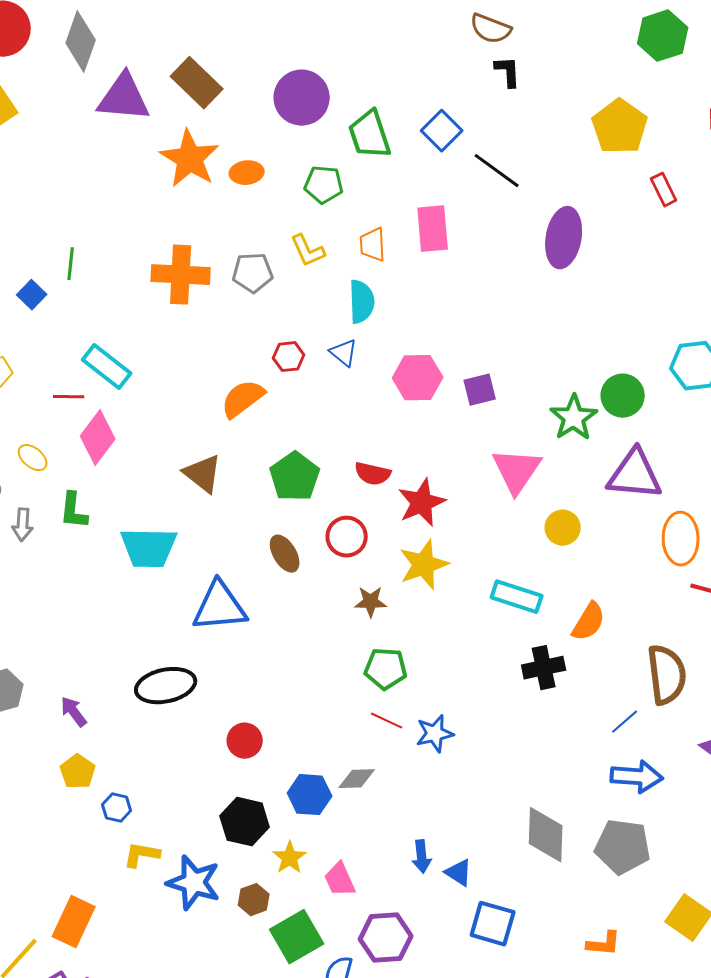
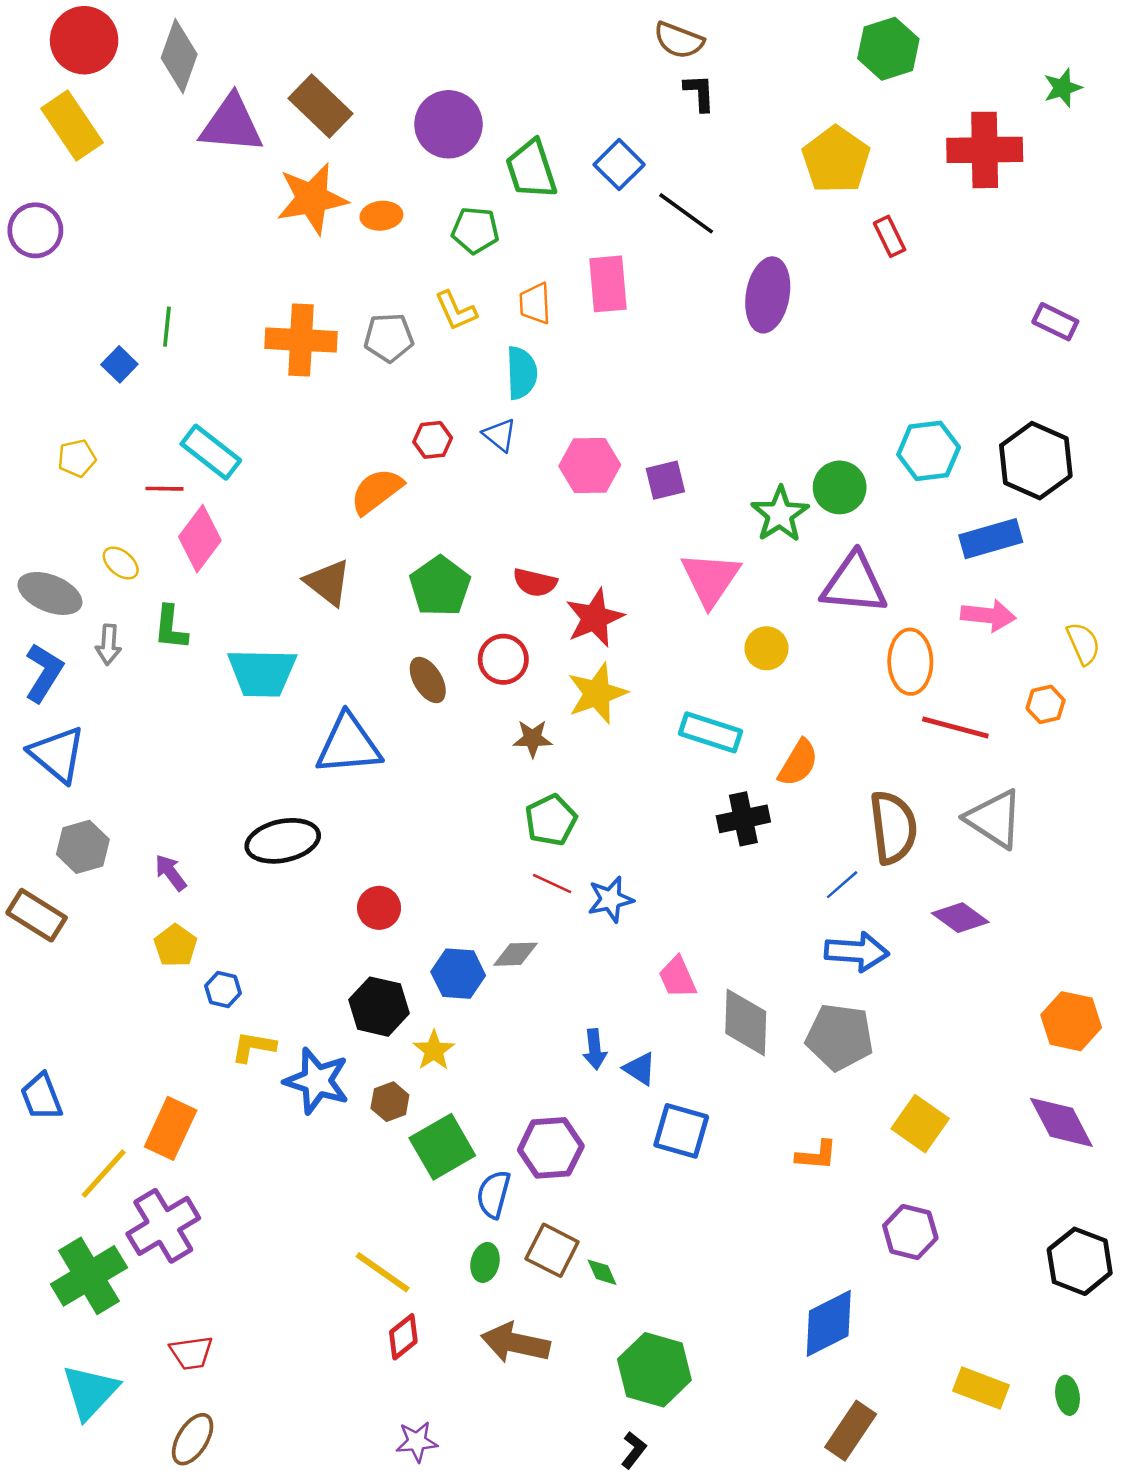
orange star: (190, 159) -> (312, 199), turned 30
green pentagon: (386, 669) -> (551, 820), turned -30
pink trapezoid: (340, 880) -> (678, 977), moved

